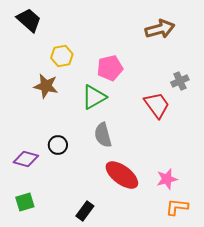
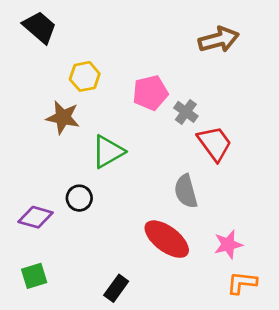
gray cross: (180, 81) -> (186, 112), moved, turned -30
green triangle: (94, 97) -> (108, 152), moved
gray semicircle: (103, 135) -> (186, 191), moved

